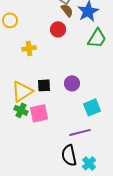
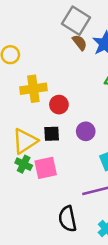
red circle: (58, 29) -> (59, 105), moved
yellow cross: (29, 48) -> (33, 89), size x1.5
black semicircle: (69, 155) -> (67, 219), moved

